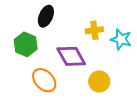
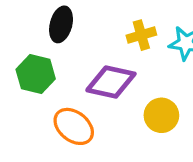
purple diamond: (71, 56) -> (111, 82), turned -40

